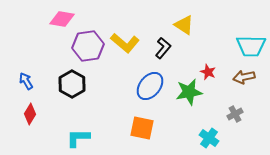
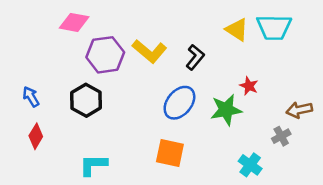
yellow triangle: (184, 25) -> (237, 30), moved
cyan trapezoid: (251, 46) -> (274, 27), moved
brown arrow: (244, 77) -> (299, 110), moved

